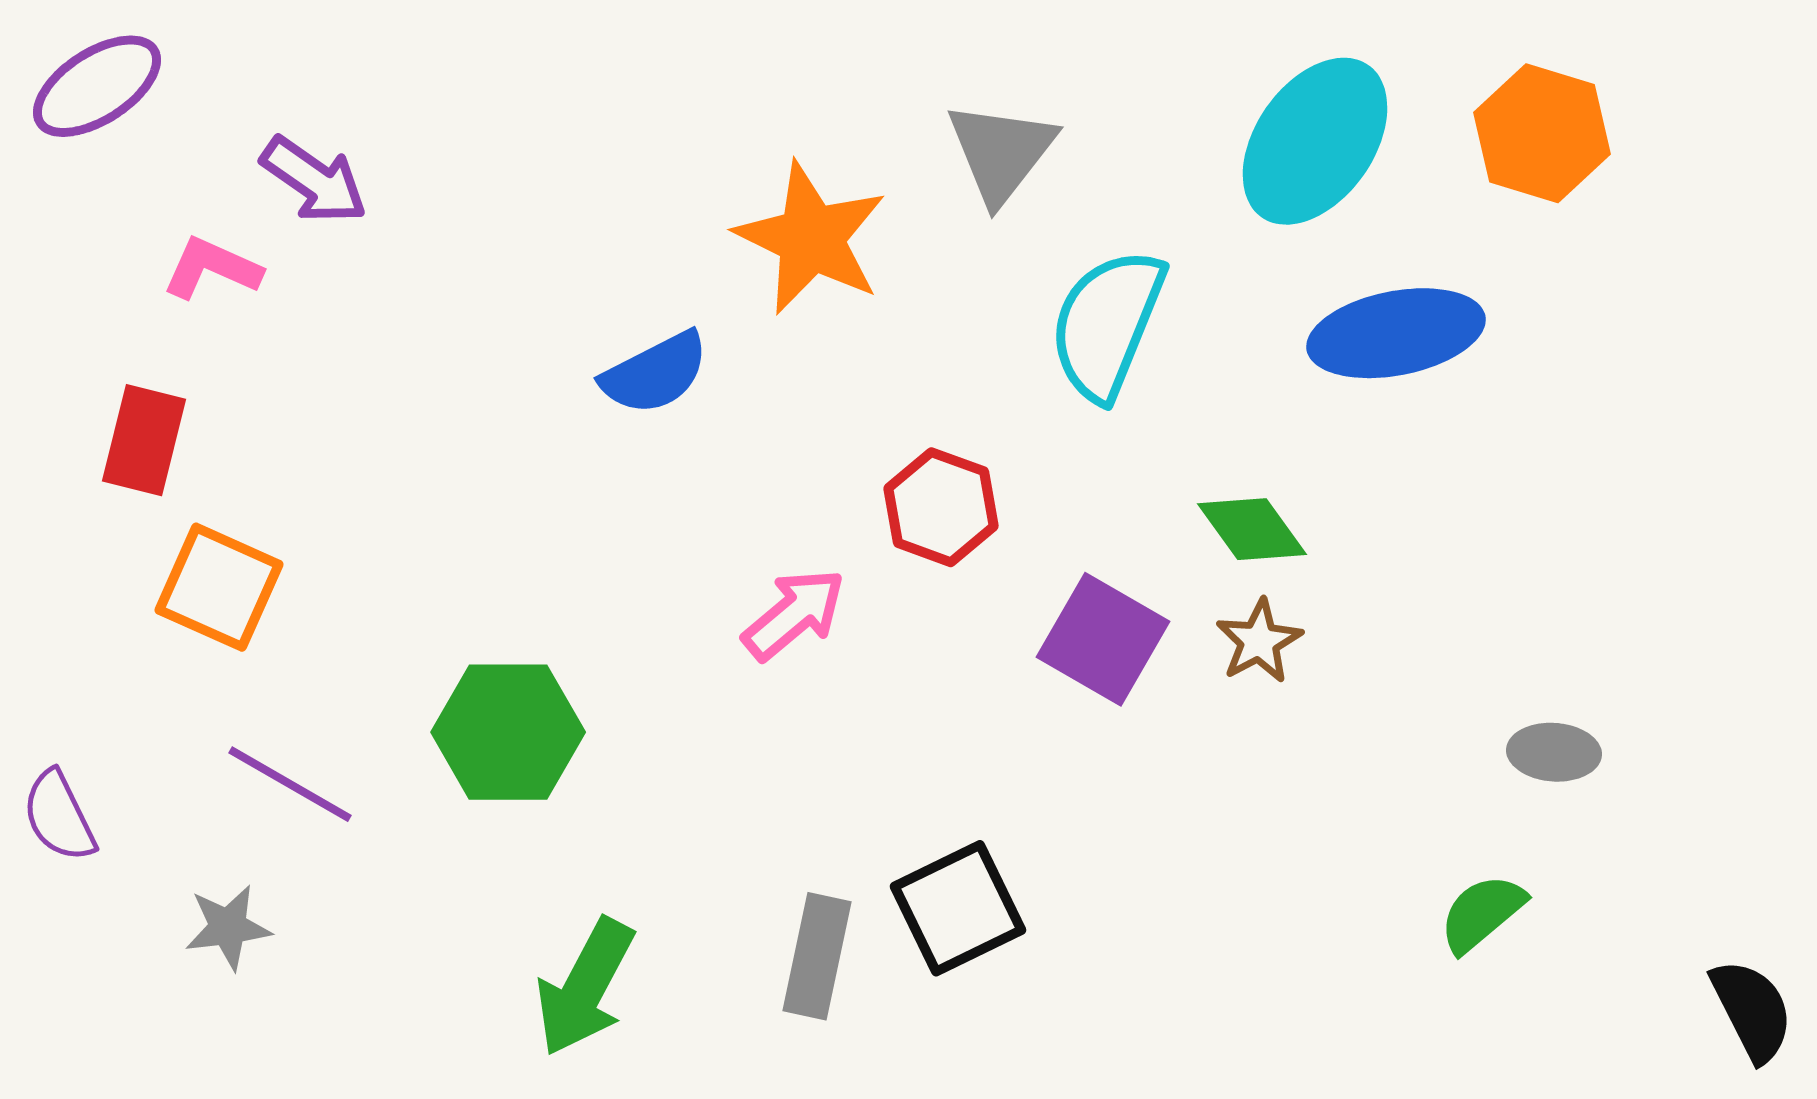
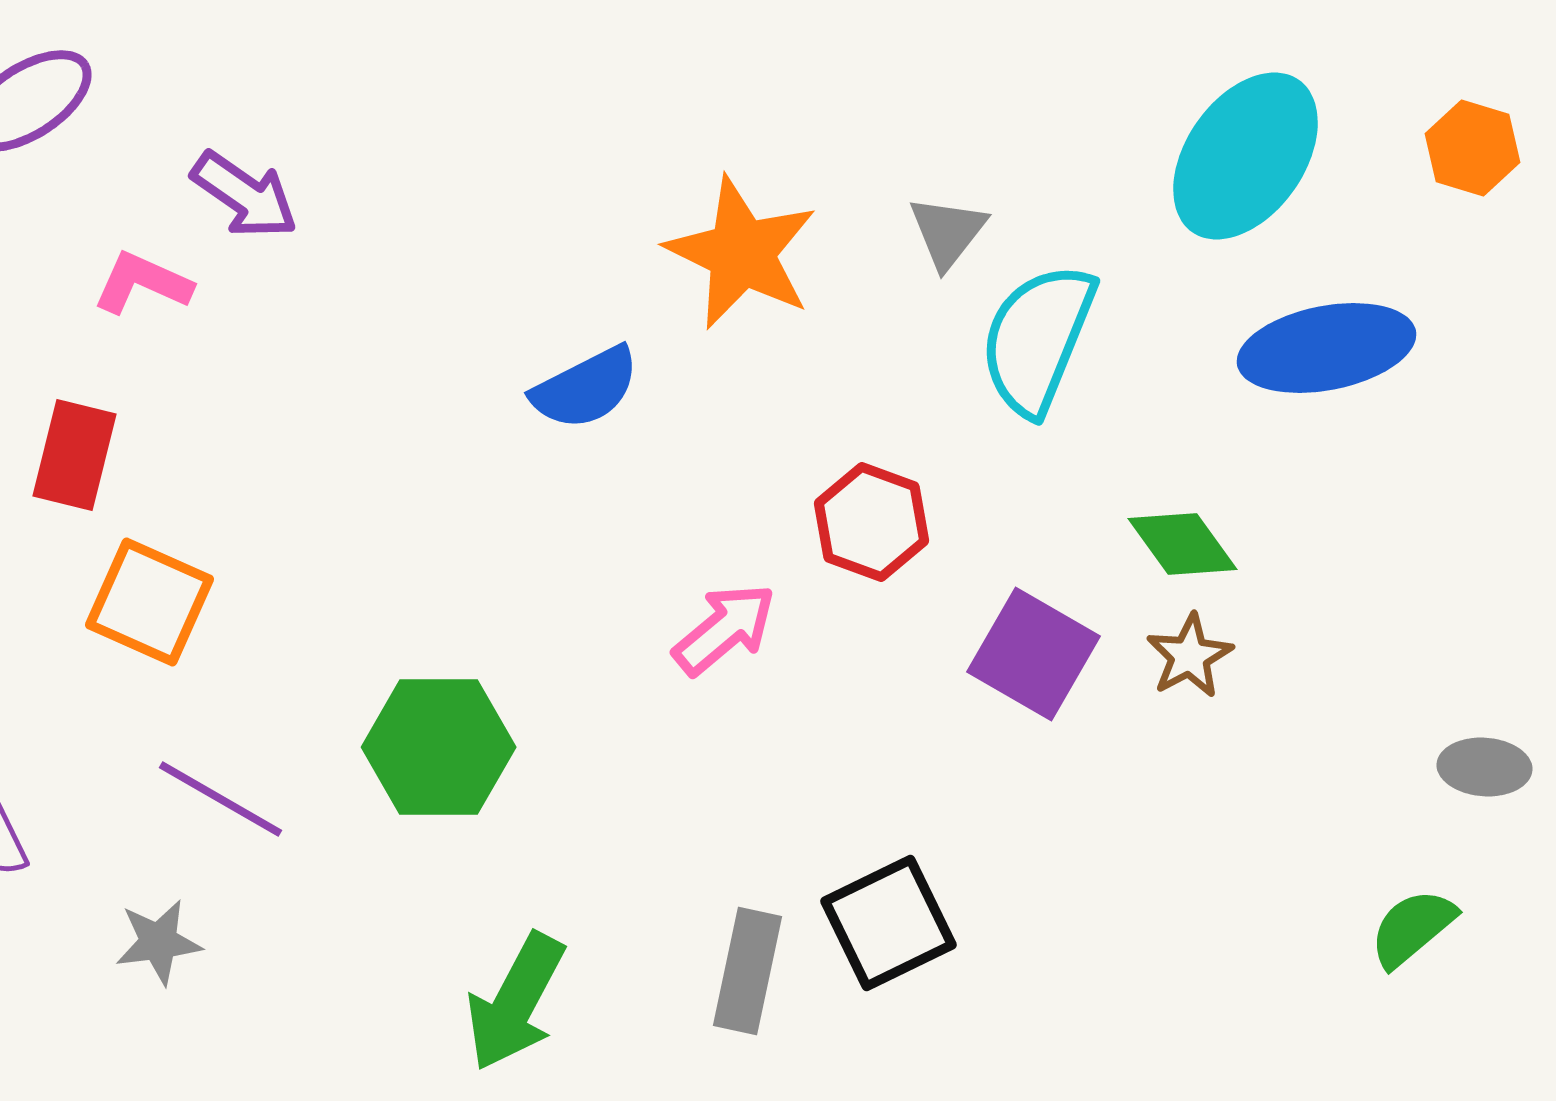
orange hexagon: (1542, 133) -> (1472, 148), size x0.7
gray triangle: (1001, 152) -> (948, 232), moved, size x0.7

